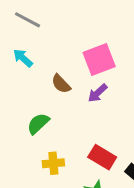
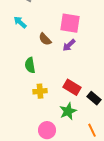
pink square: (99, 59) -> (70, 23), turned 30
green semicircle: (38, 124) -> (30, 65), turned -56

